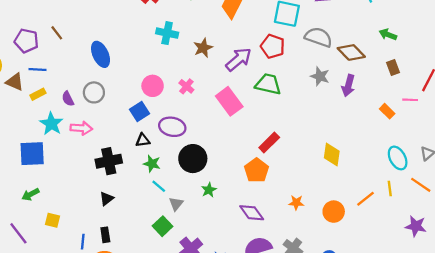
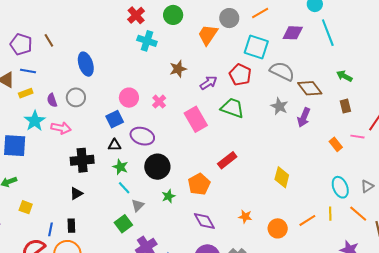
cyan cross: (167, 33) -> (147, 41), moved
purple arrow: (239, 59) -> (208, 83), size x0.7
orange pentagon: (256, 170) -> (199, 184), moved

